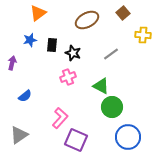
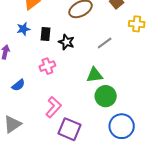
pink cross: (68, 77) -> (47, 66), moved
green triangle: (101, 86) -> (95, 75), turned -36

